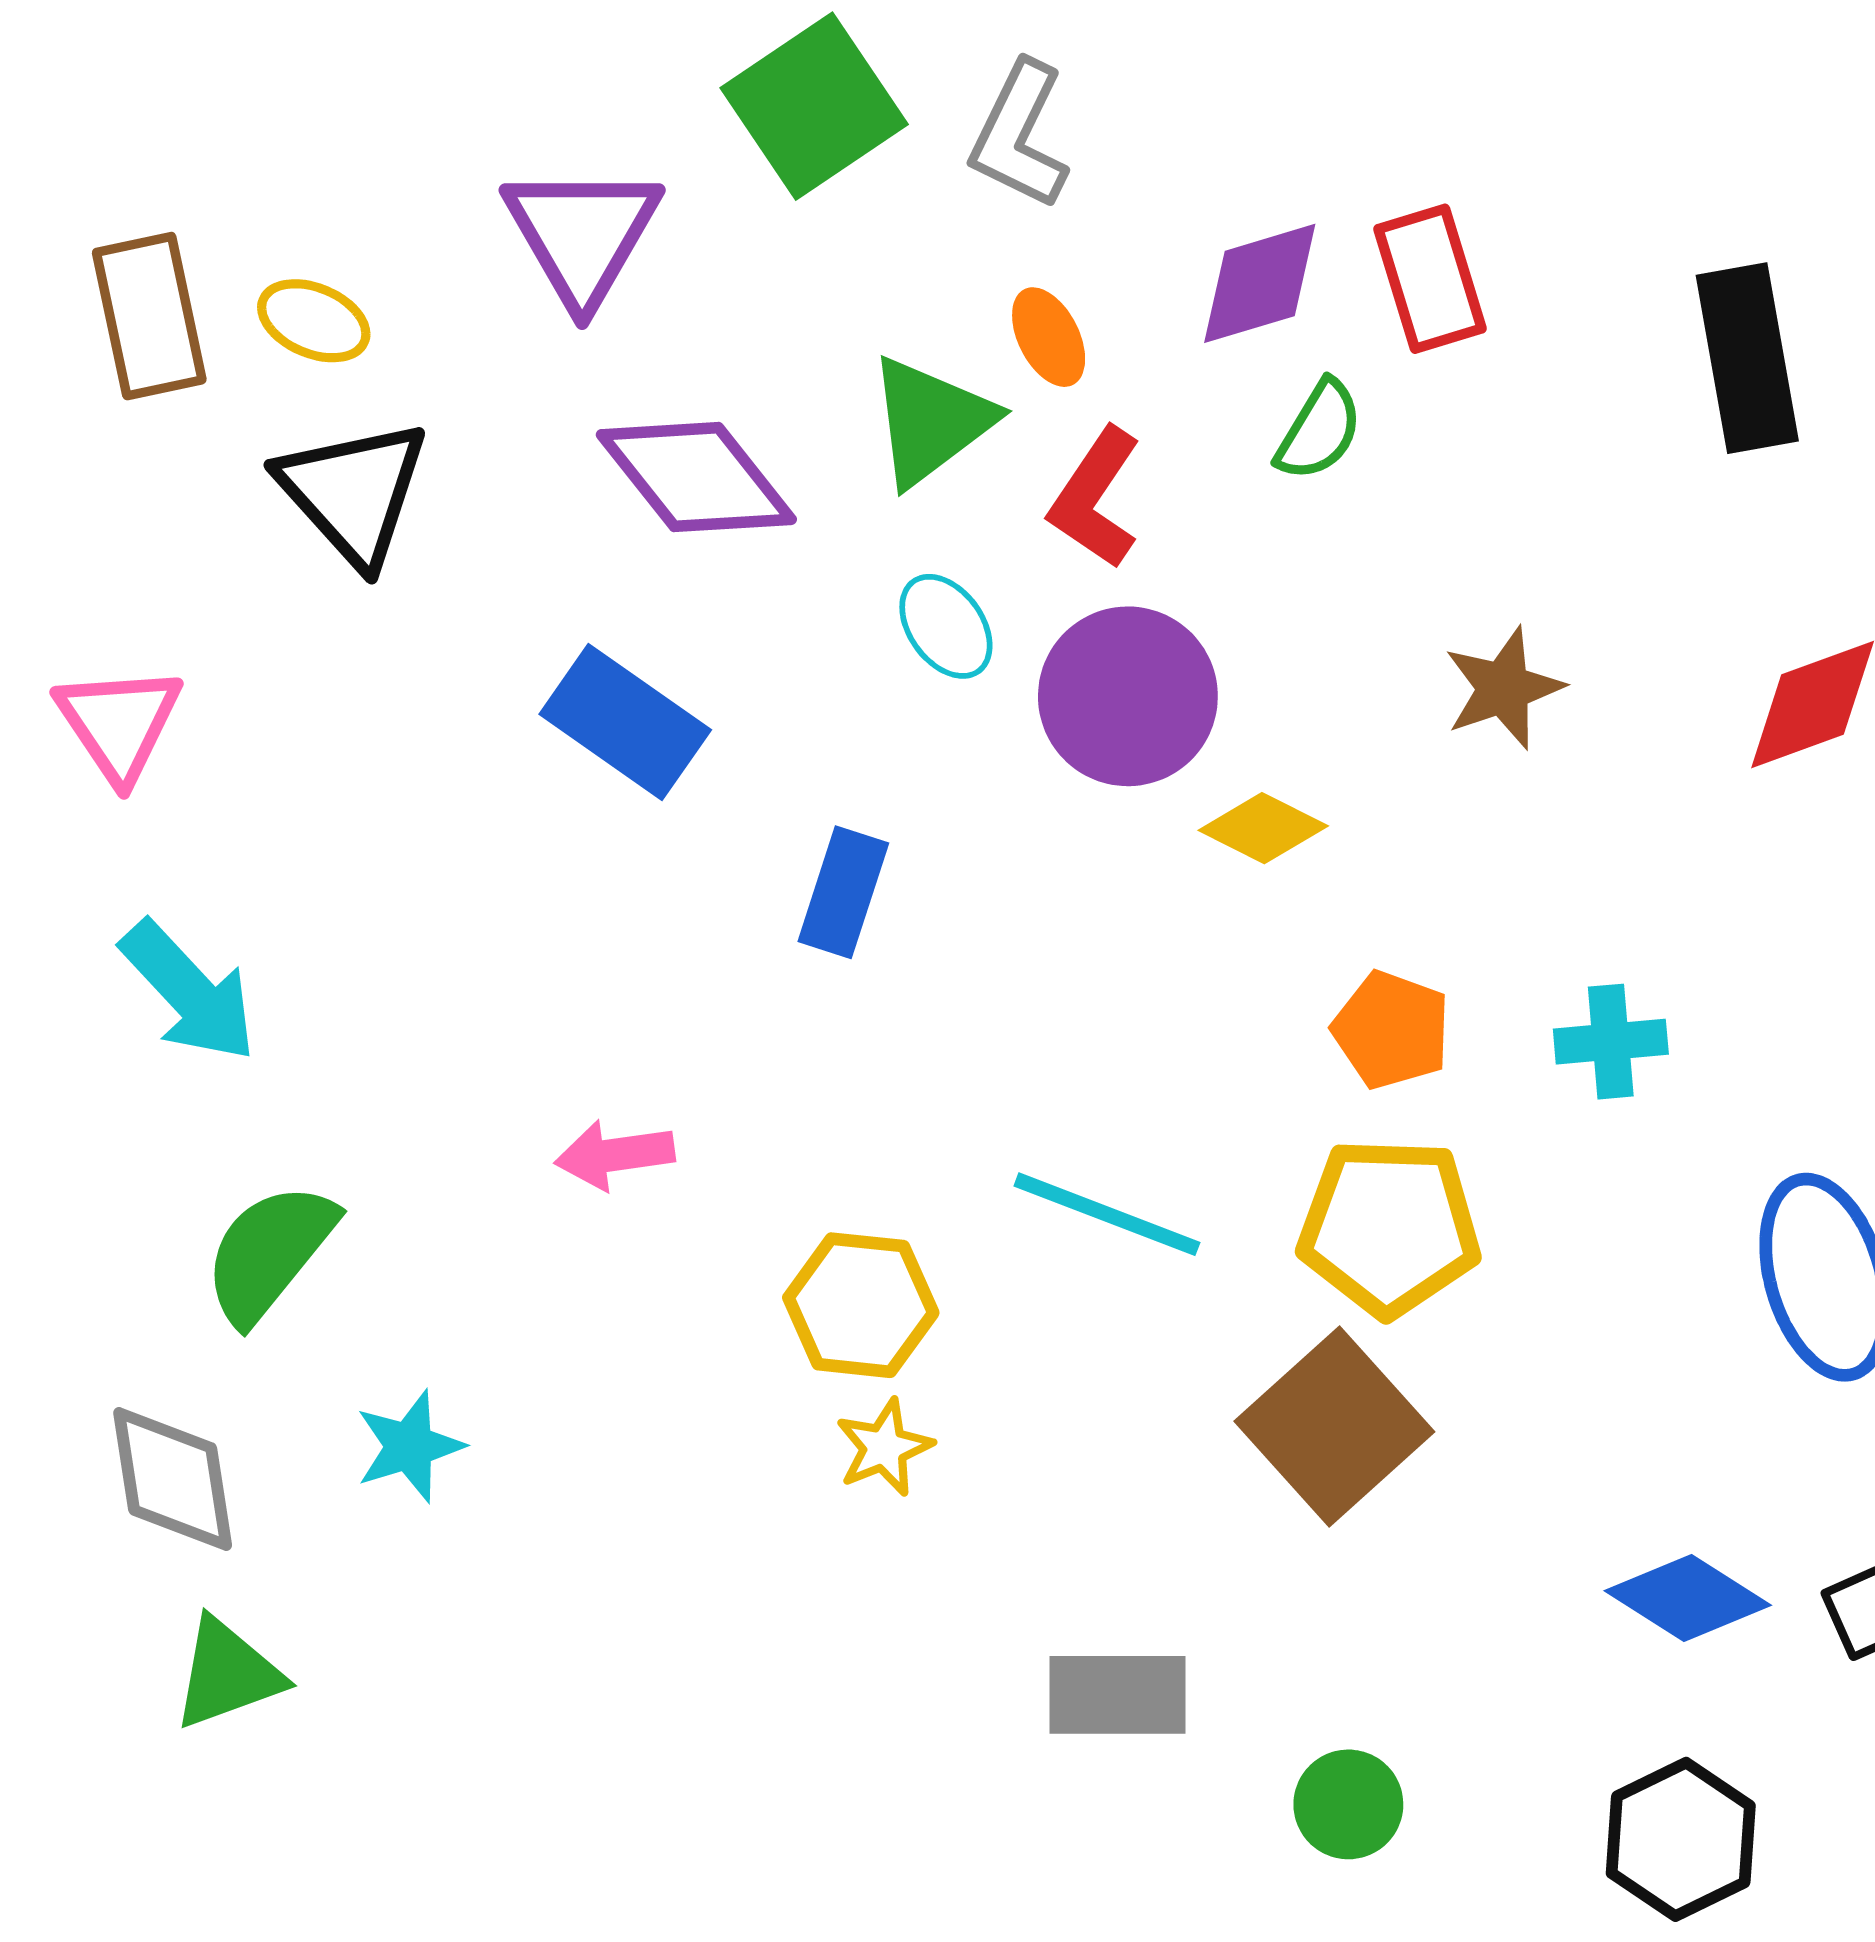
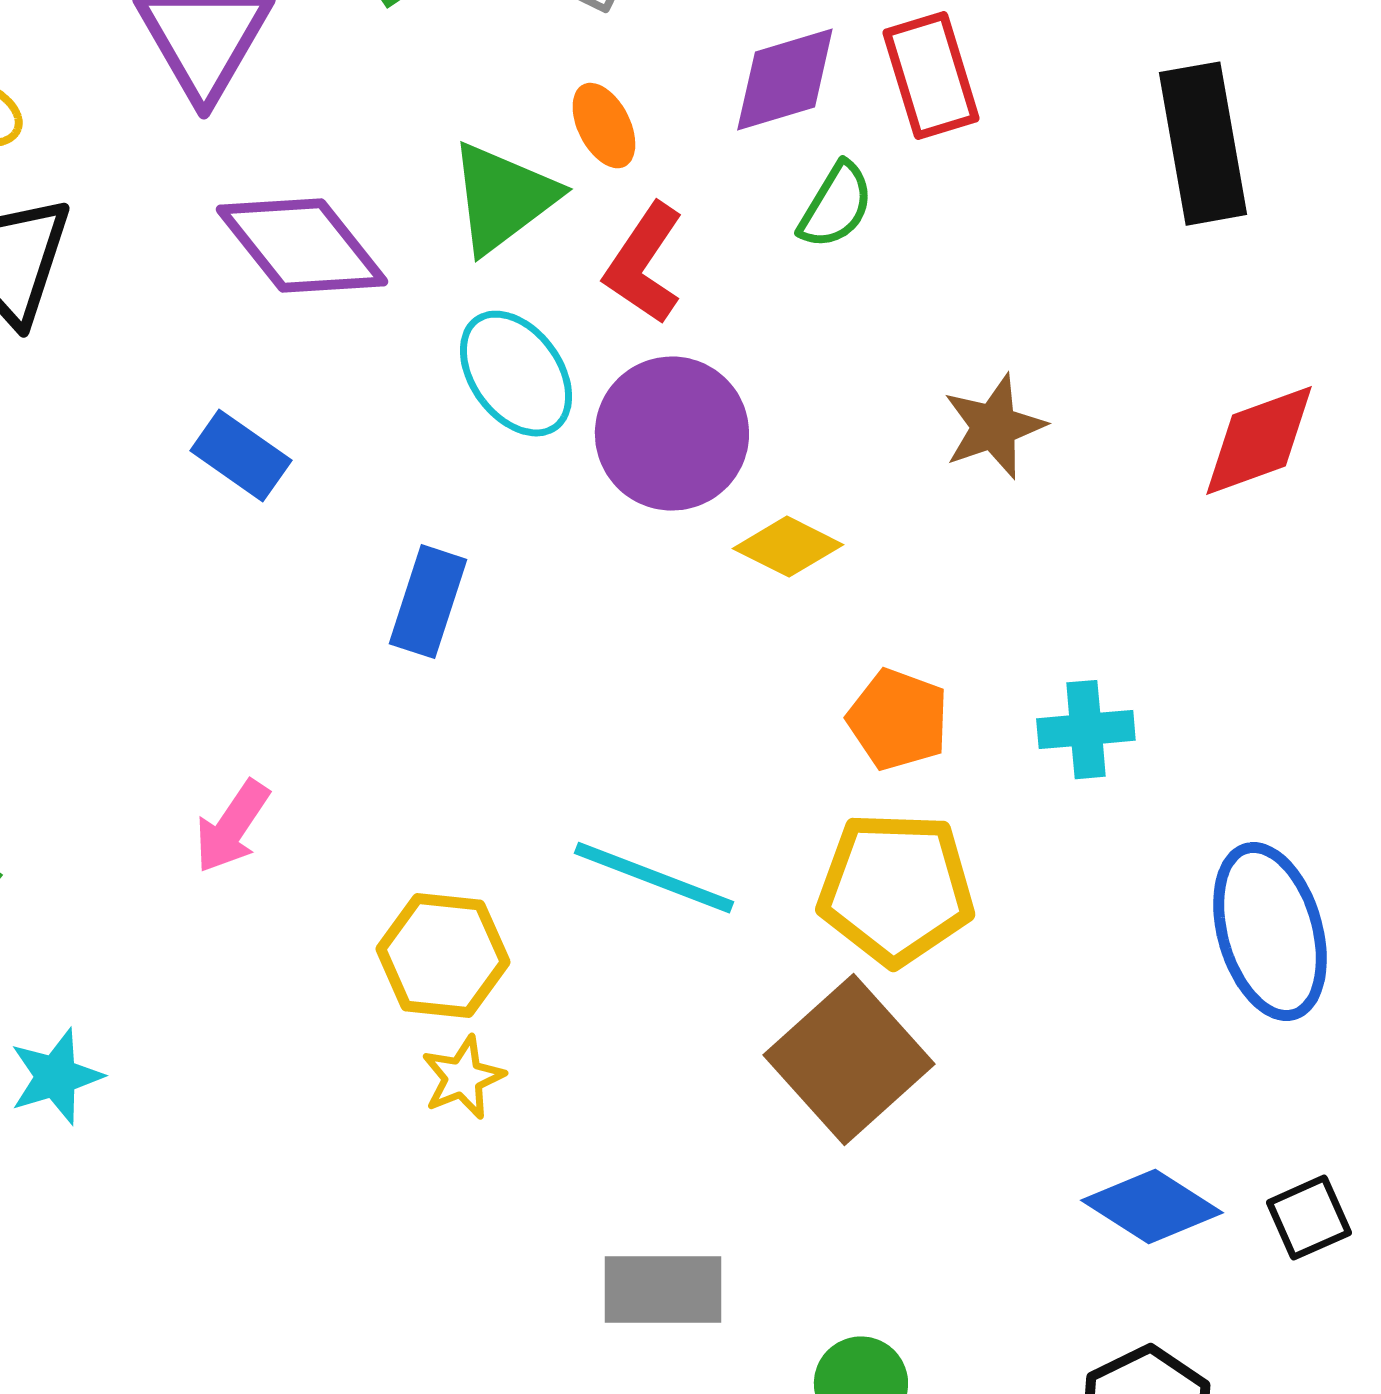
cyan ellipse: (946, 626) -> (516, 374), size x1.4
blue rectangle: (625, 722) -> (241, 456), size x0.7
pink arrow: (615, 1155) -> (232, 827), turned -48

